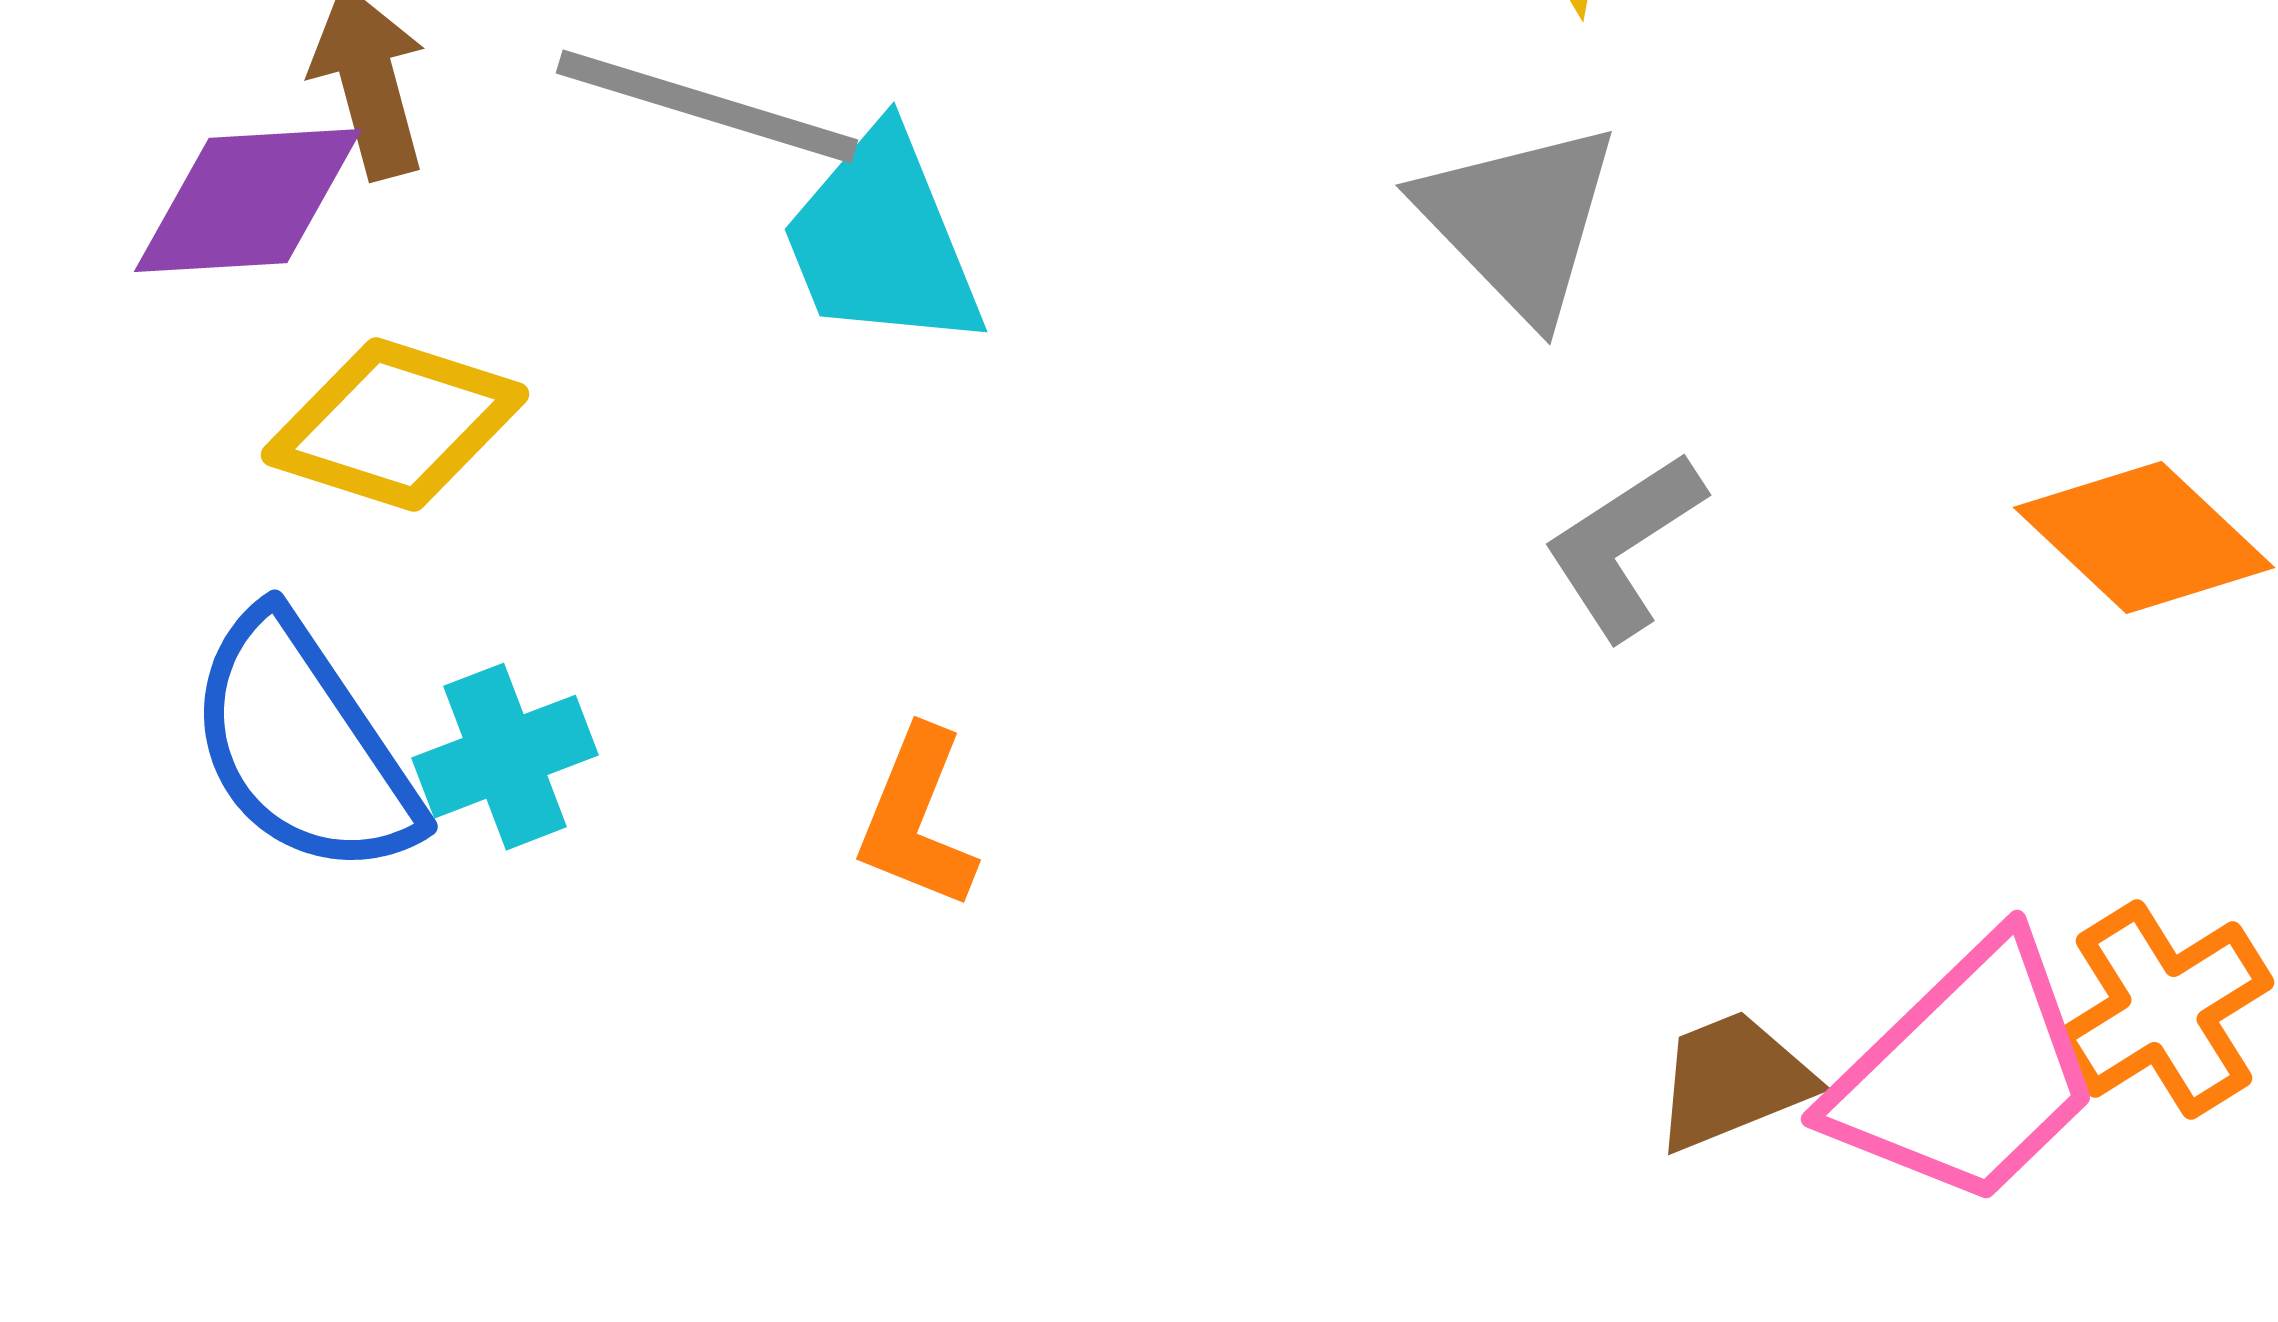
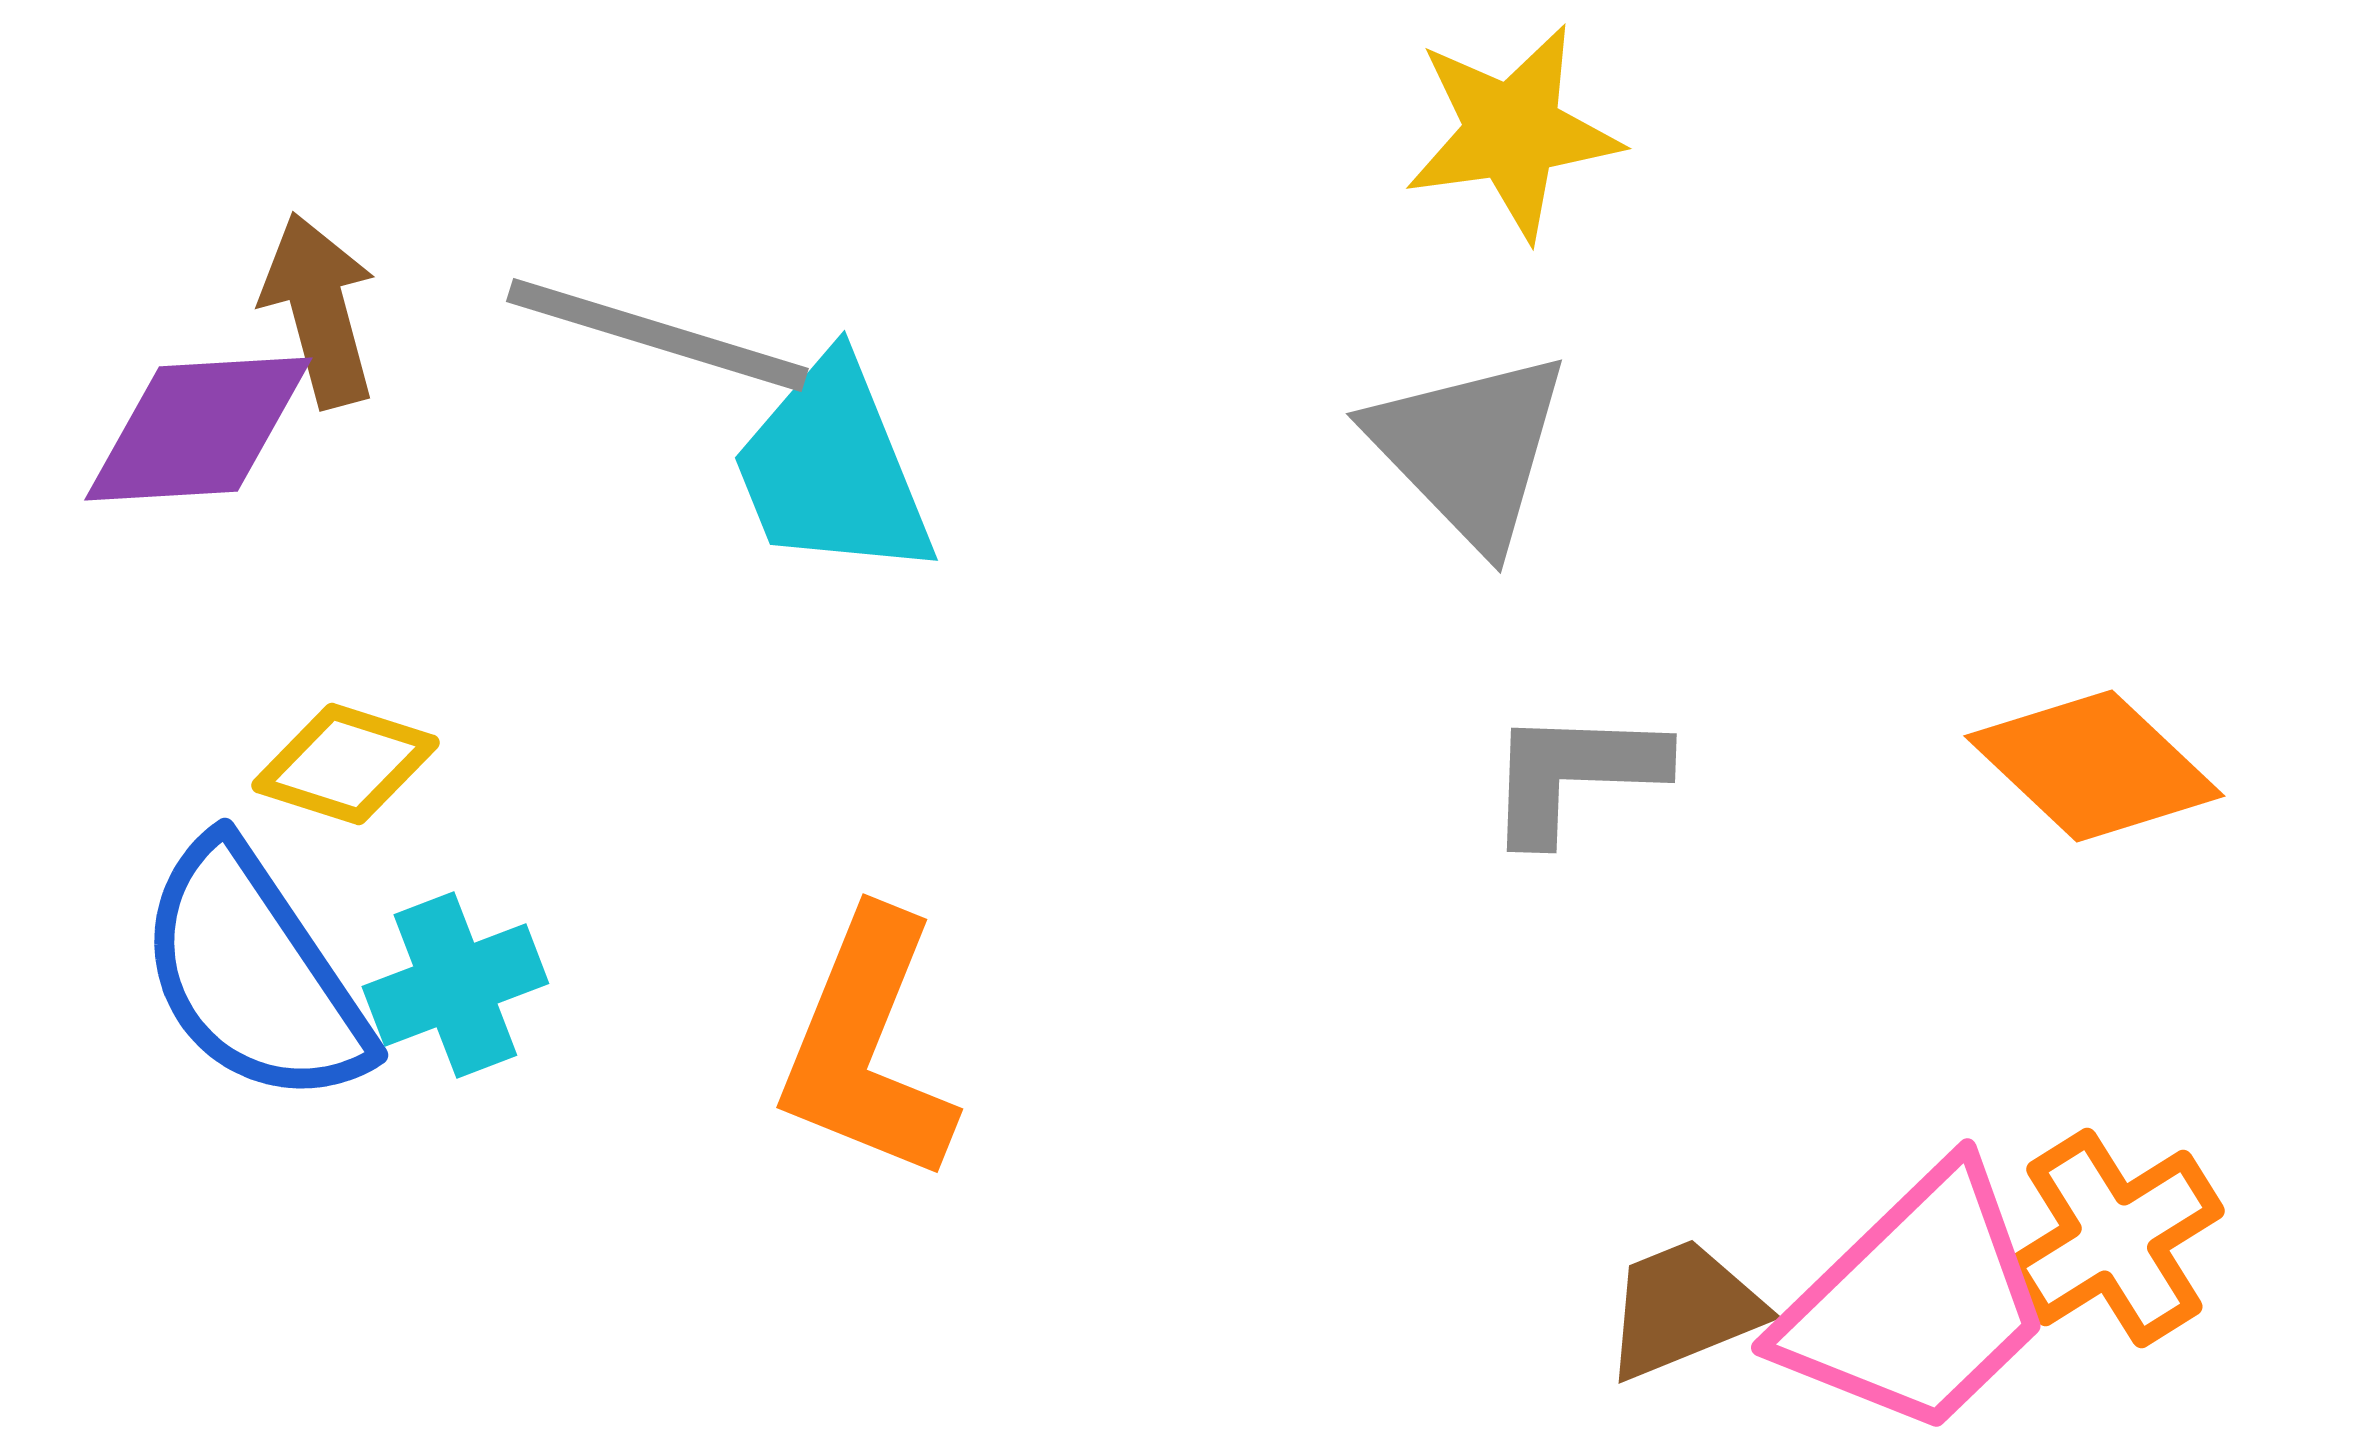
yellow diamond: (395, 425) -> (345, 764), moved, size x0.7
gray L-shape: (1624, 546) -> (1574, 774), turned 35
orange L-shape: (917, 819) -> (867, 1047), size x1.5

